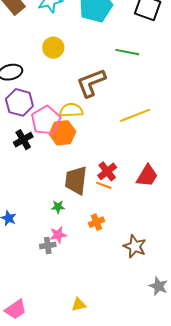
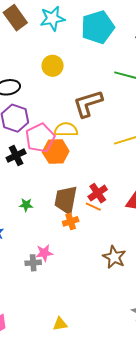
green star: (58, 207) -> (26, 205), moved
orange cross: (97, 222) -> (71, 221), moved
brown star: (135, 246) -> (114, 257), moved

